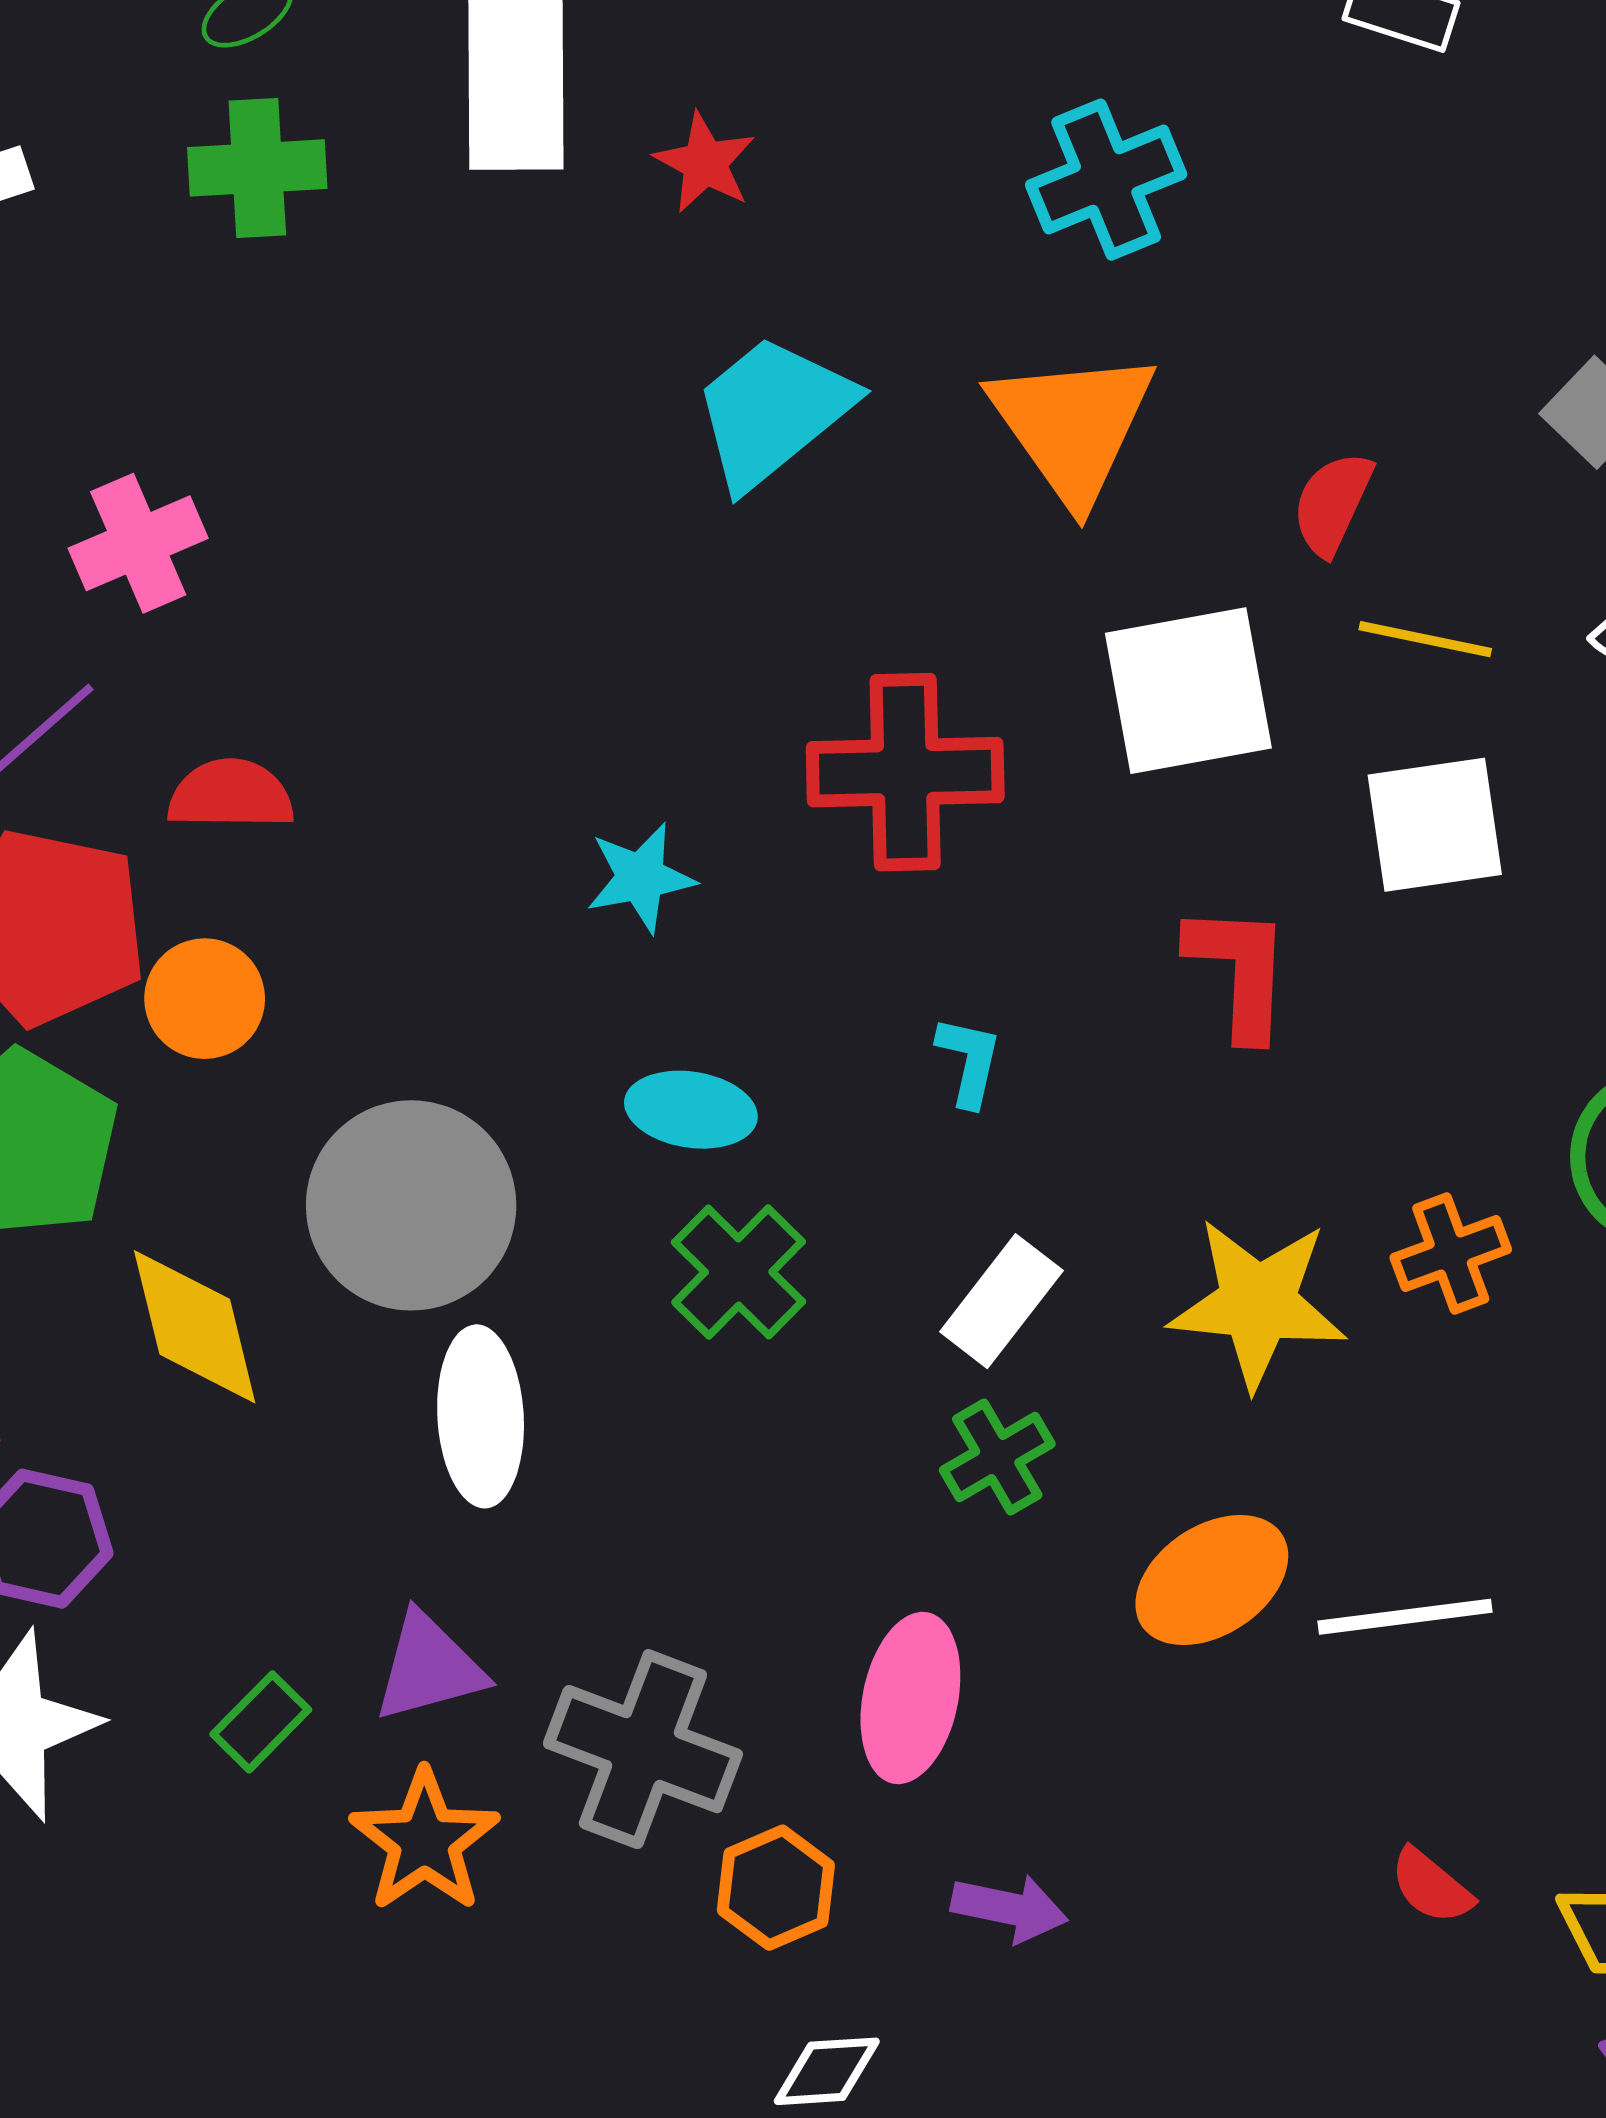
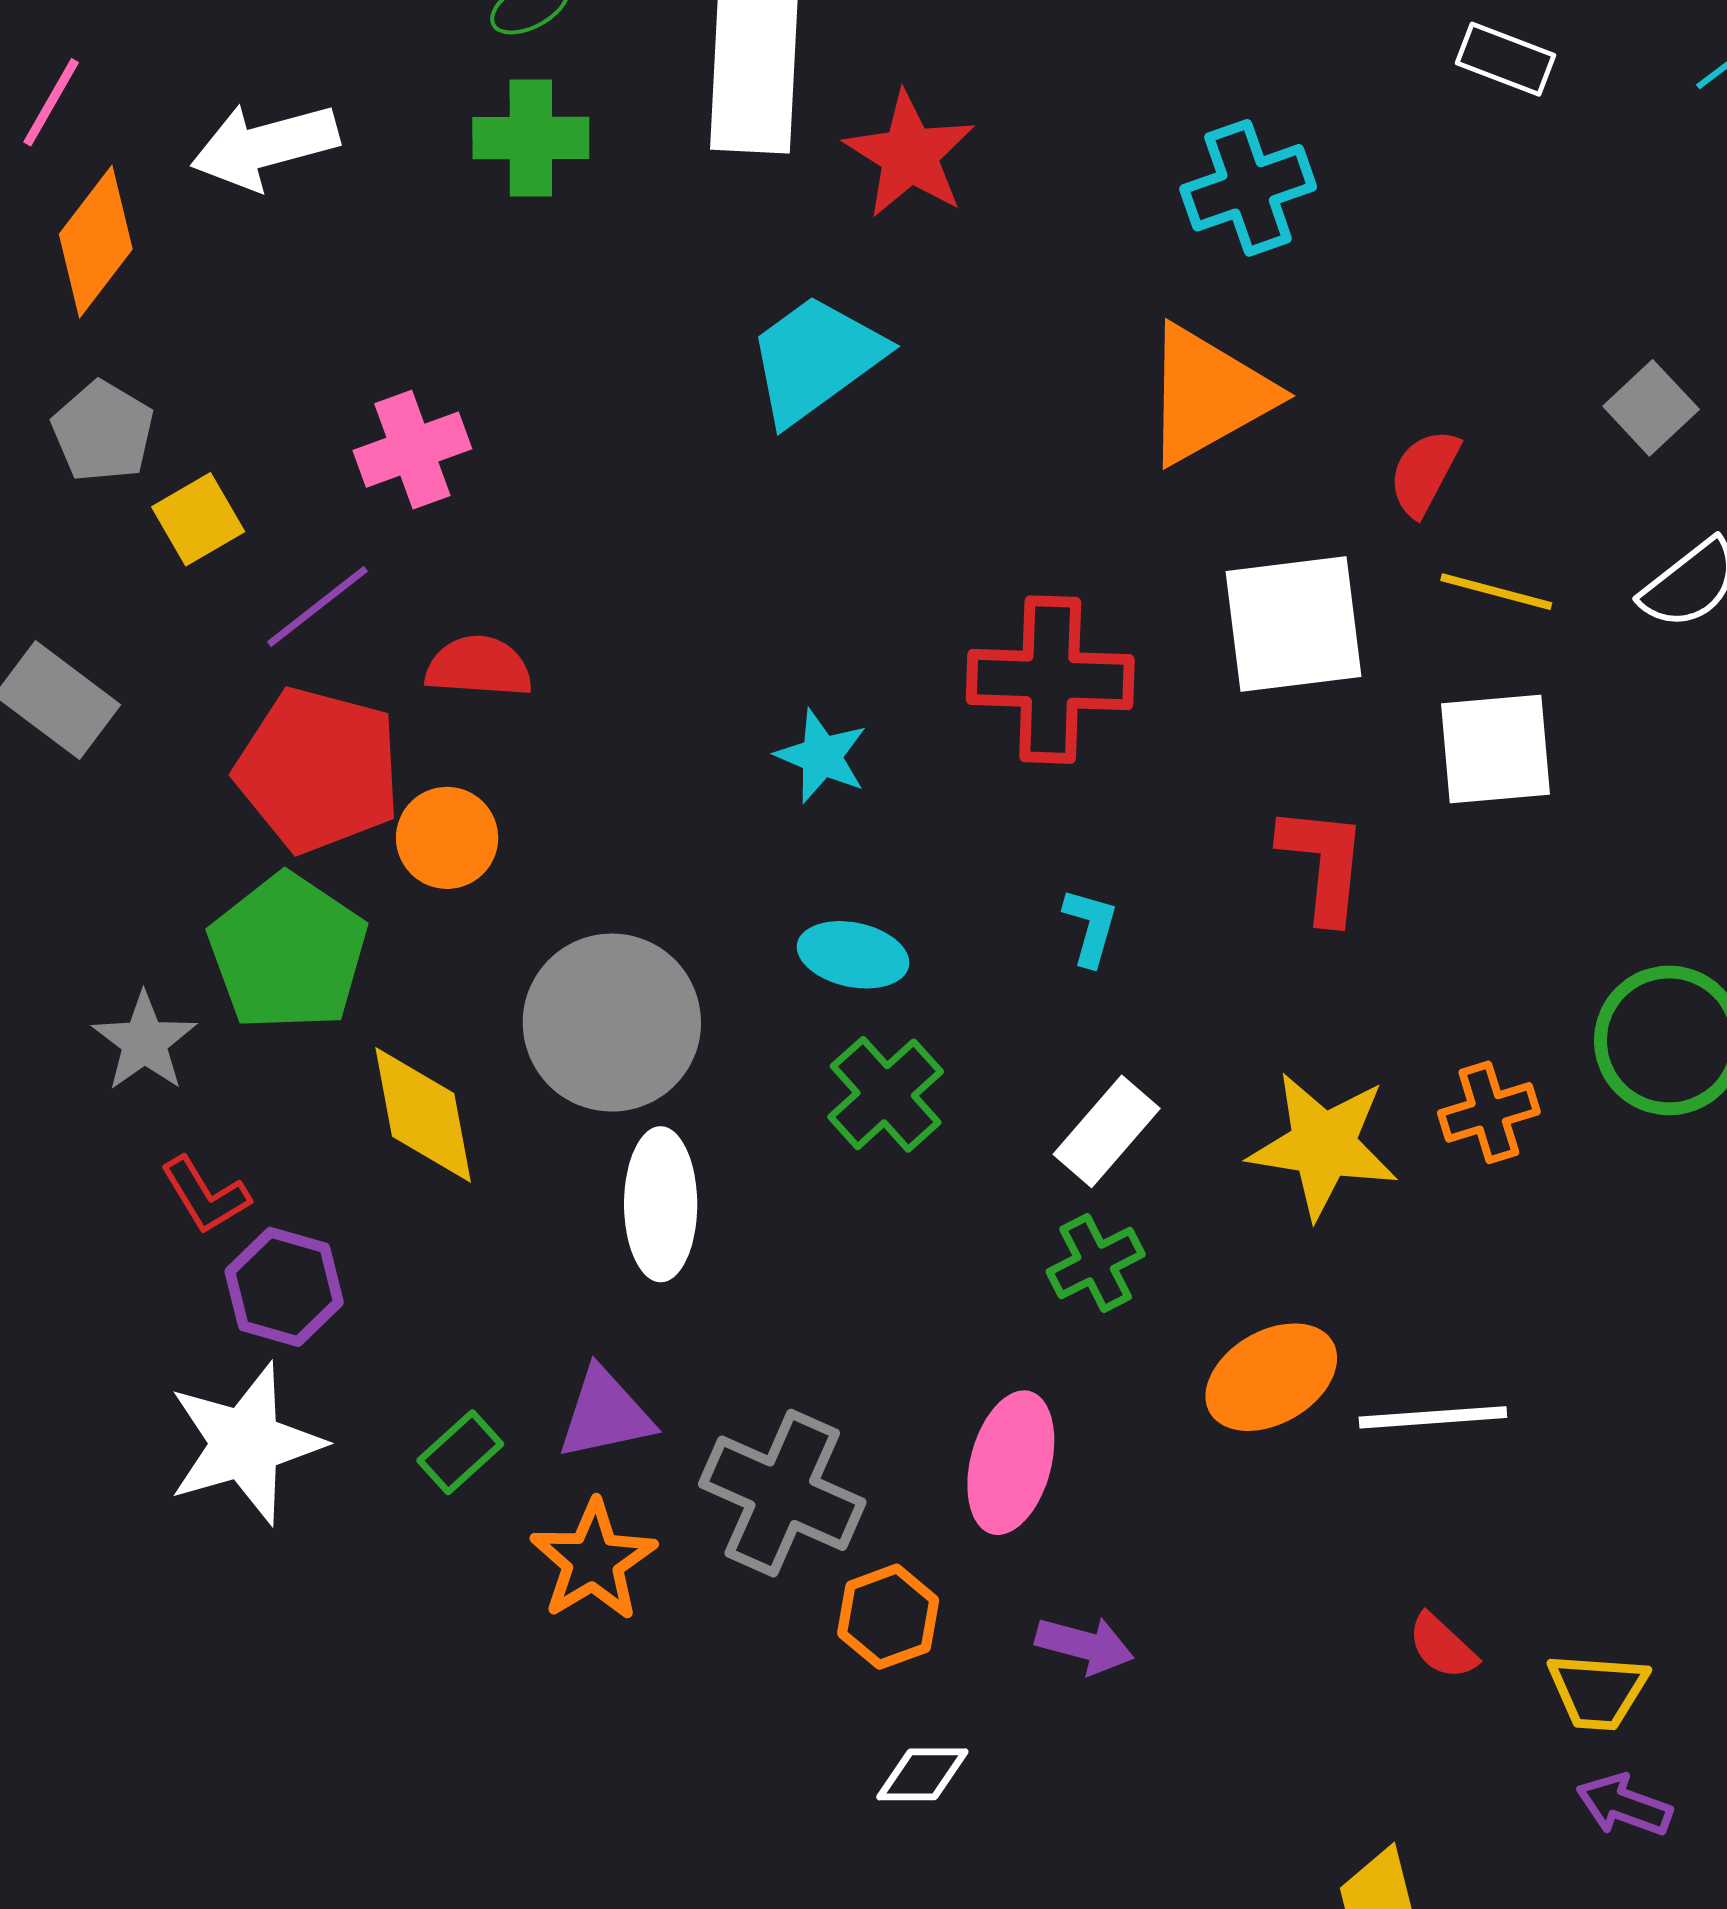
red star: (705, 163) -> (910, 155), size x1.5
cyan trapezoid: (773, 412) -> (815, 359), moved
orange triangle: (1072, 426) -> (1208, 395), turned 33
cyan star: (641, 878) -> (821, 756), turned 30

